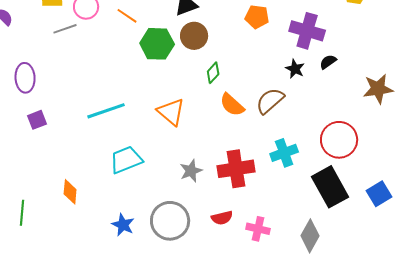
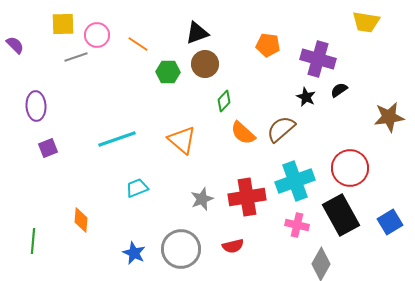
green hexagon: (157, 44) -> (168, 72), size x0.7
cyan cross: (284, 153) -> (295, 181), size x1.4
cyan trapezoid: (126, 160) -> (137, 188), size x0.7
pink cross: (258, 229) -> (297, 225), moved

